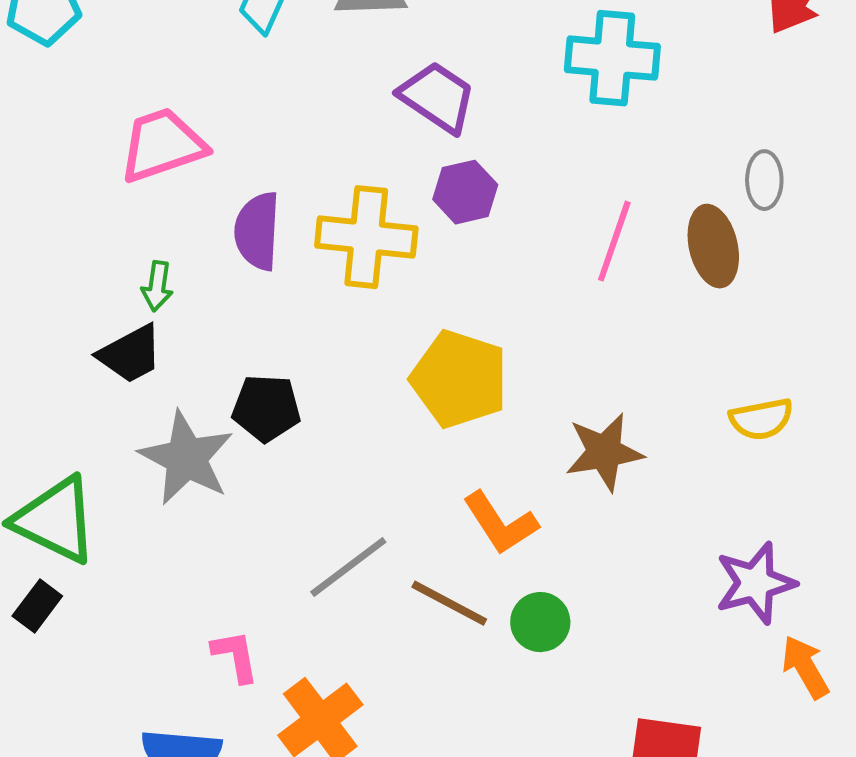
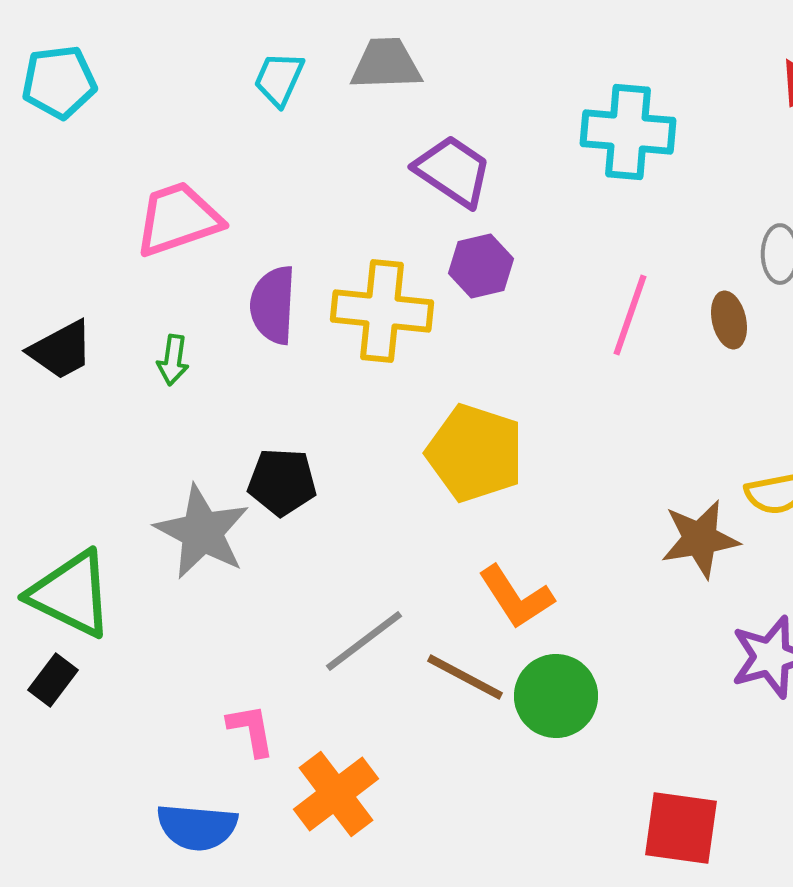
brown ellipse: (713, 246) -> (729, 320), size x0.7
black trapezoid: (130, 354) -> (61, 350), moved
brown star: (604, 452) -> (700, 539), moved
green circle: (540, 622) -> (556, 696), size x1.4

